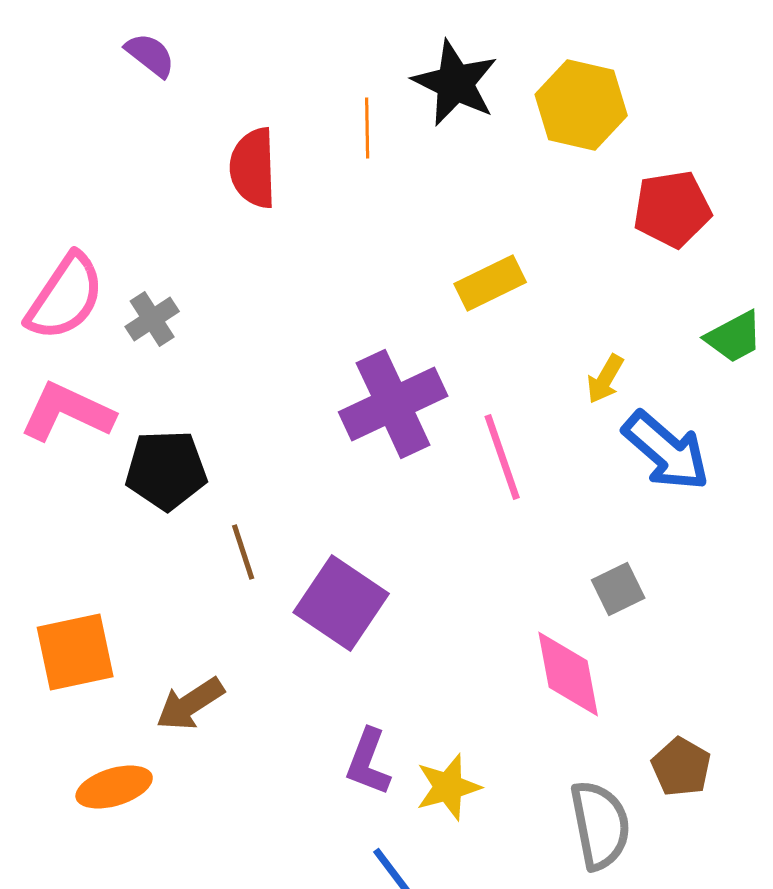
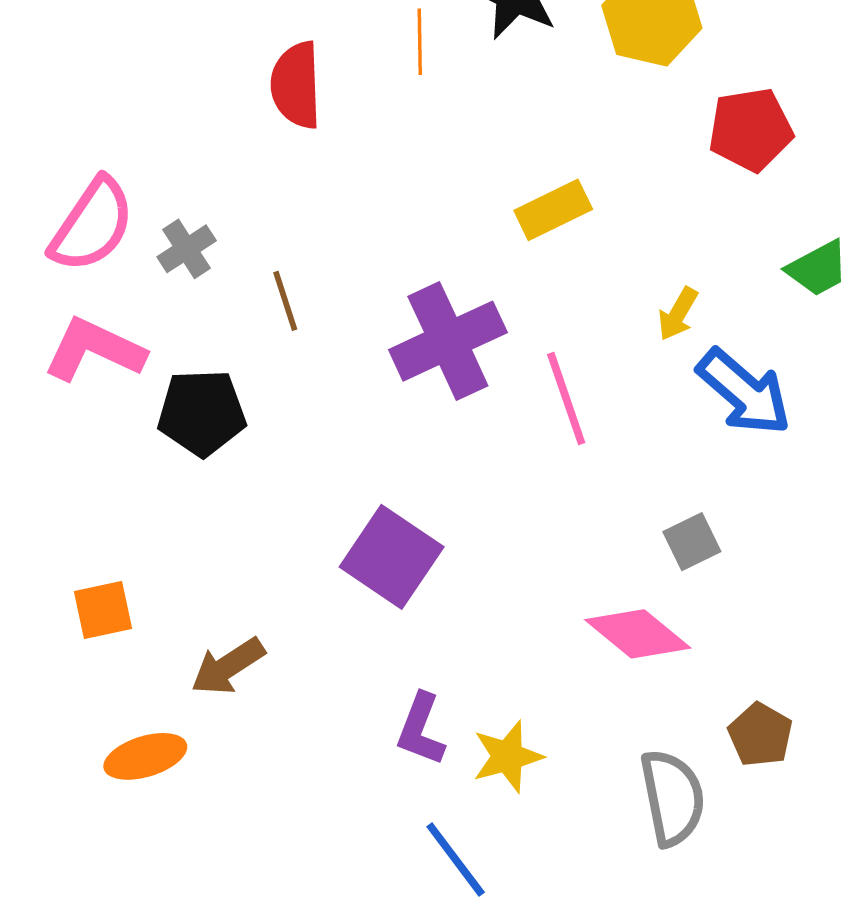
brown line: (243, 552) -> (285, 301), moved
orange square: (75, 652) -> (103, 610), size x0.7
pink diamond: (568, 674) -> (638, 634), turned -40

